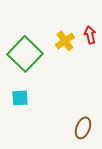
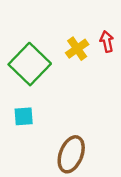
brown ellipse: (83, 128) -> (71, 154), moved, size x1.4

